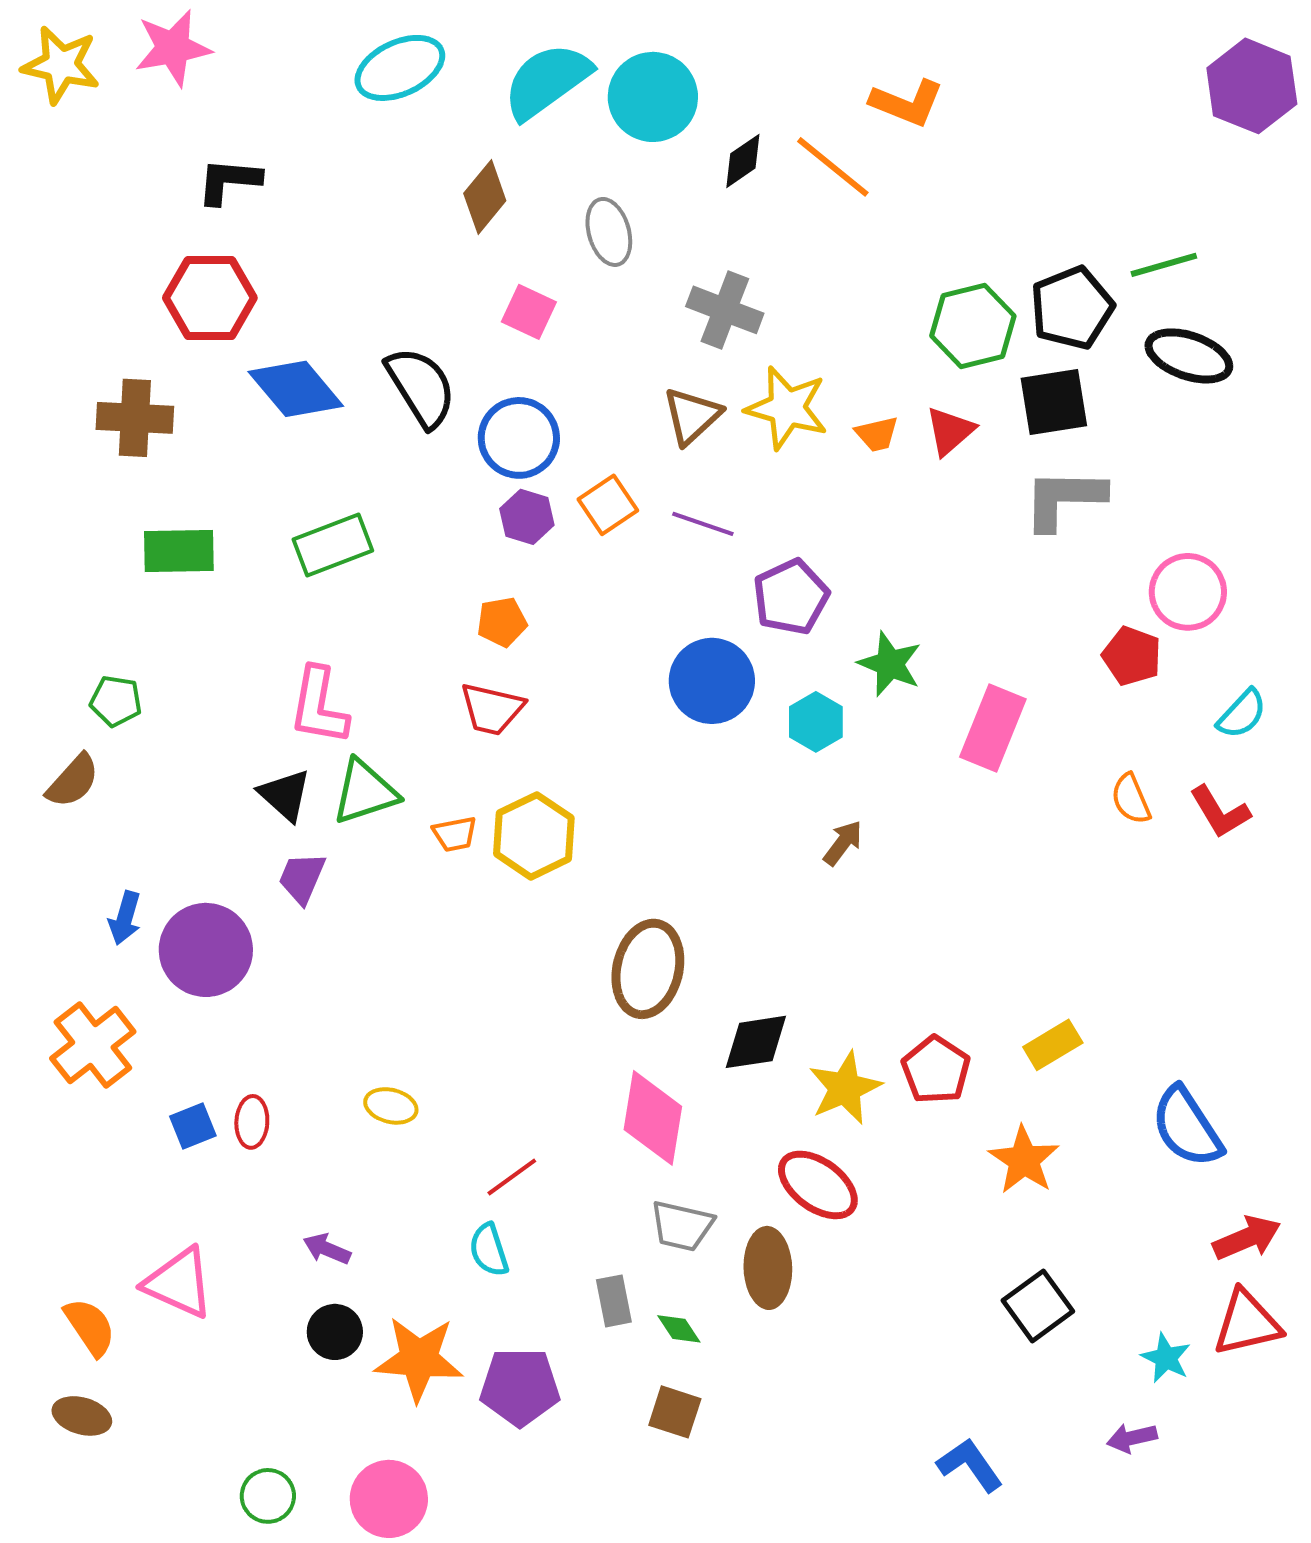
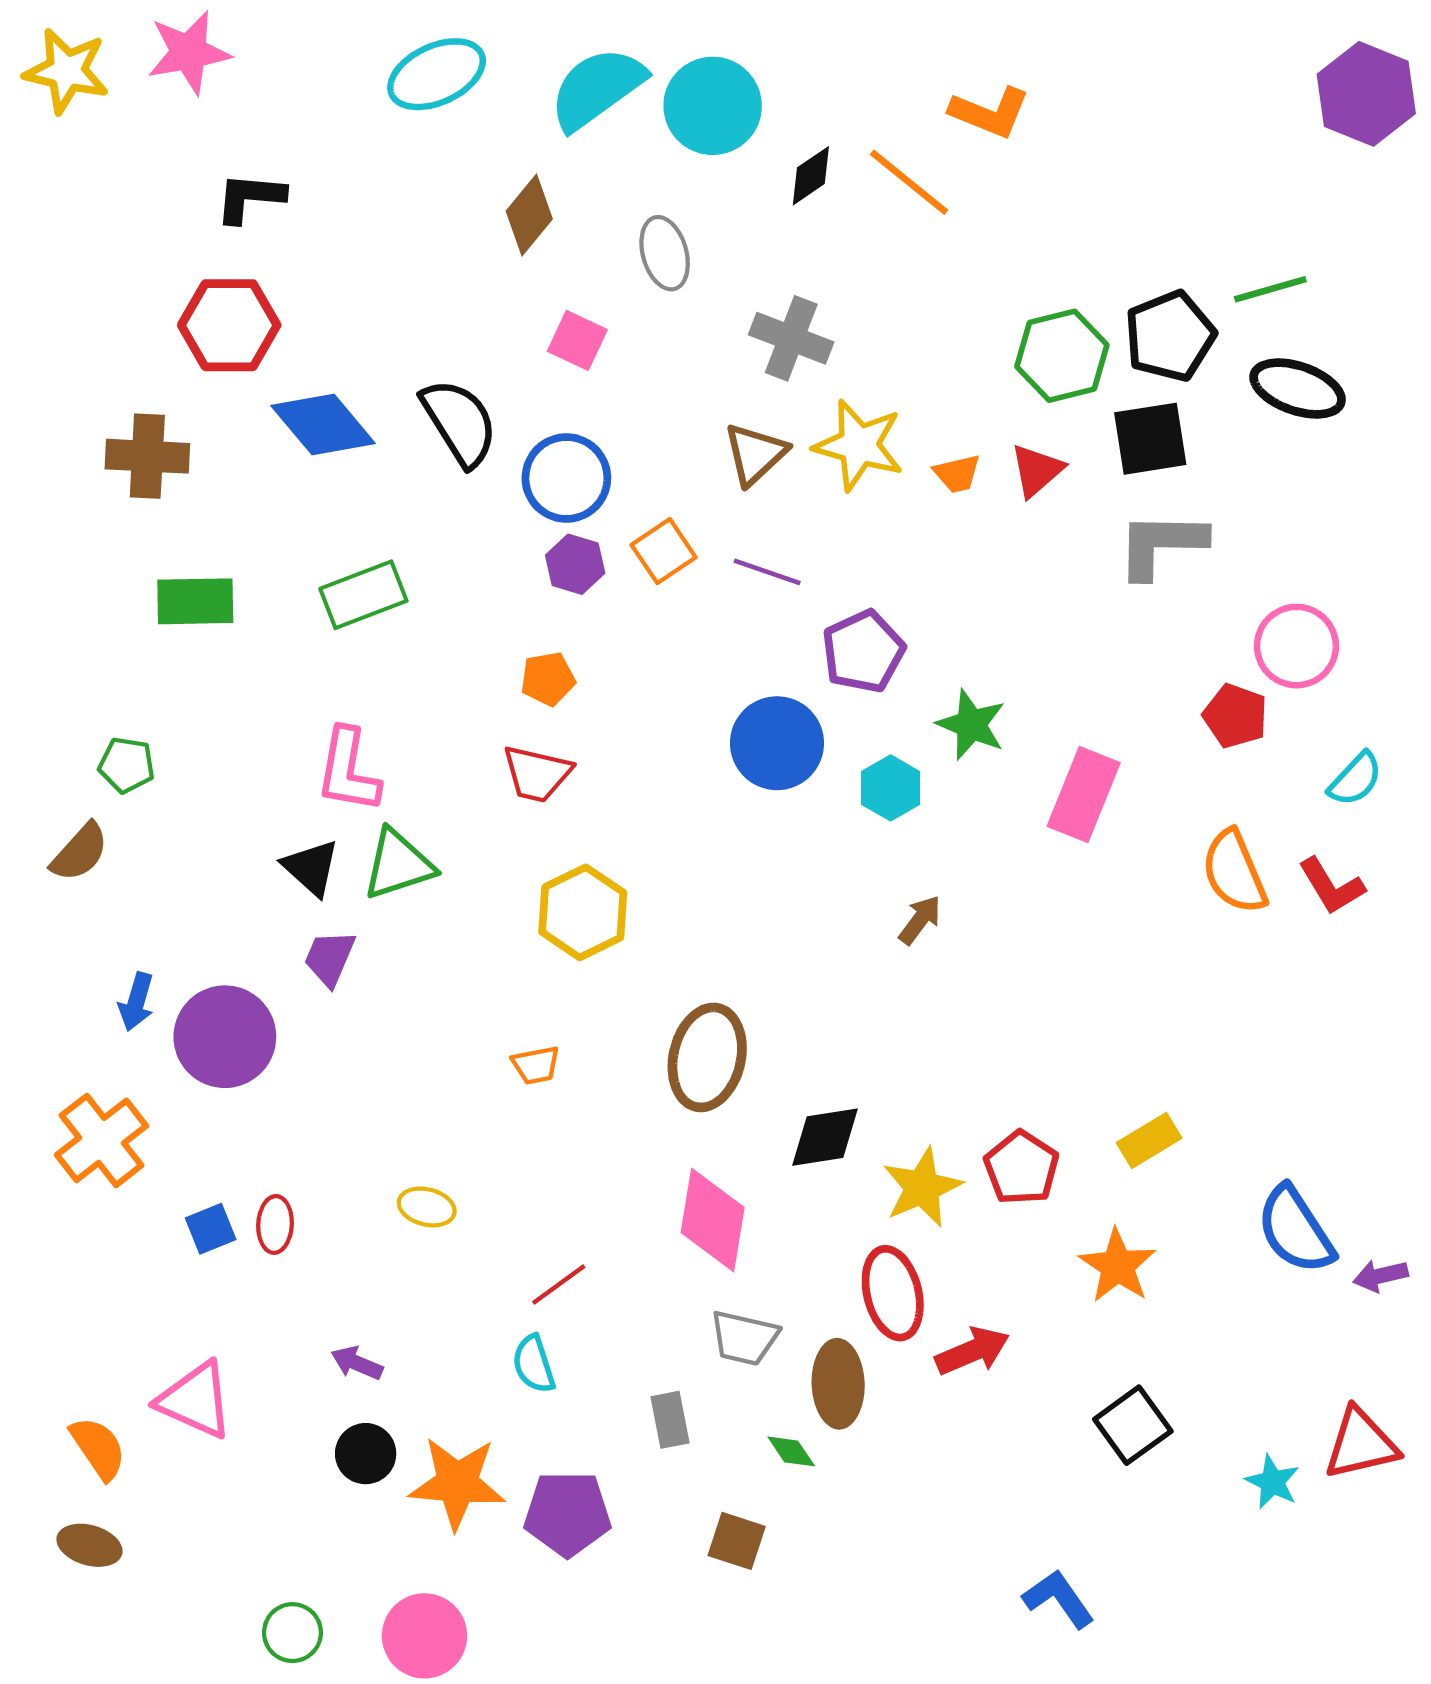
orange semicircle: (1131, 799) -> (1234, 872), size x1.5
orange trapezoid: (455, 834) -> (536, 1065), moved
red ellipse: (818, 1185) -> (893, 1293), turned 40
red arrow: (1247, 1238) -> (972, 1351), moved
green diamond: (679, 1329) -> (791, 1451), moved
purple arrow: (1132, 1438) -> (1380, 1276), moved

